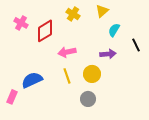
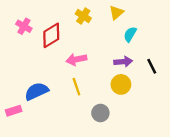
black line: (136, 45) -> (152, 66), moved
yellow circle: (92, 74) -> (121, 84), moved
pink rectangle: (12, 97) -> (14, 111), turned 48

